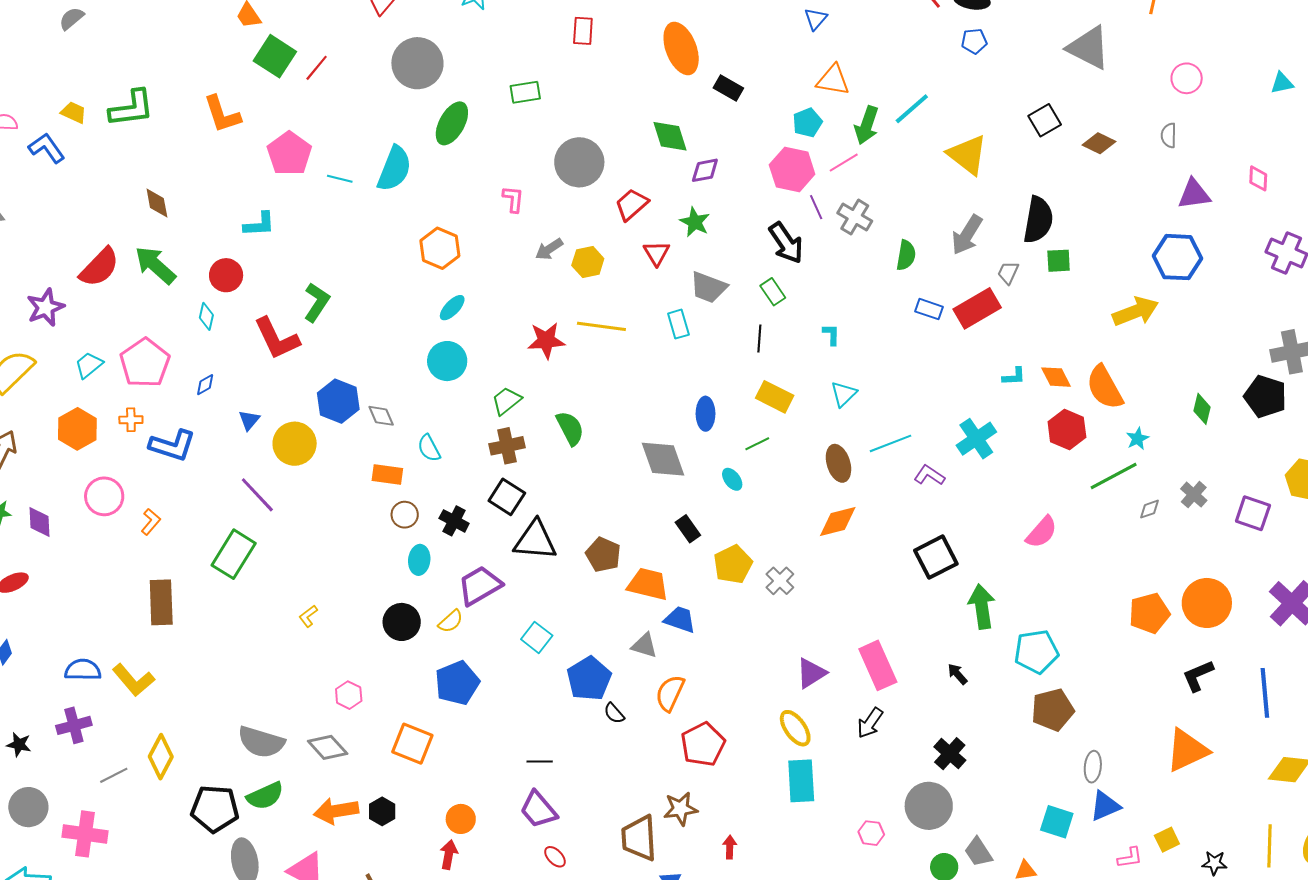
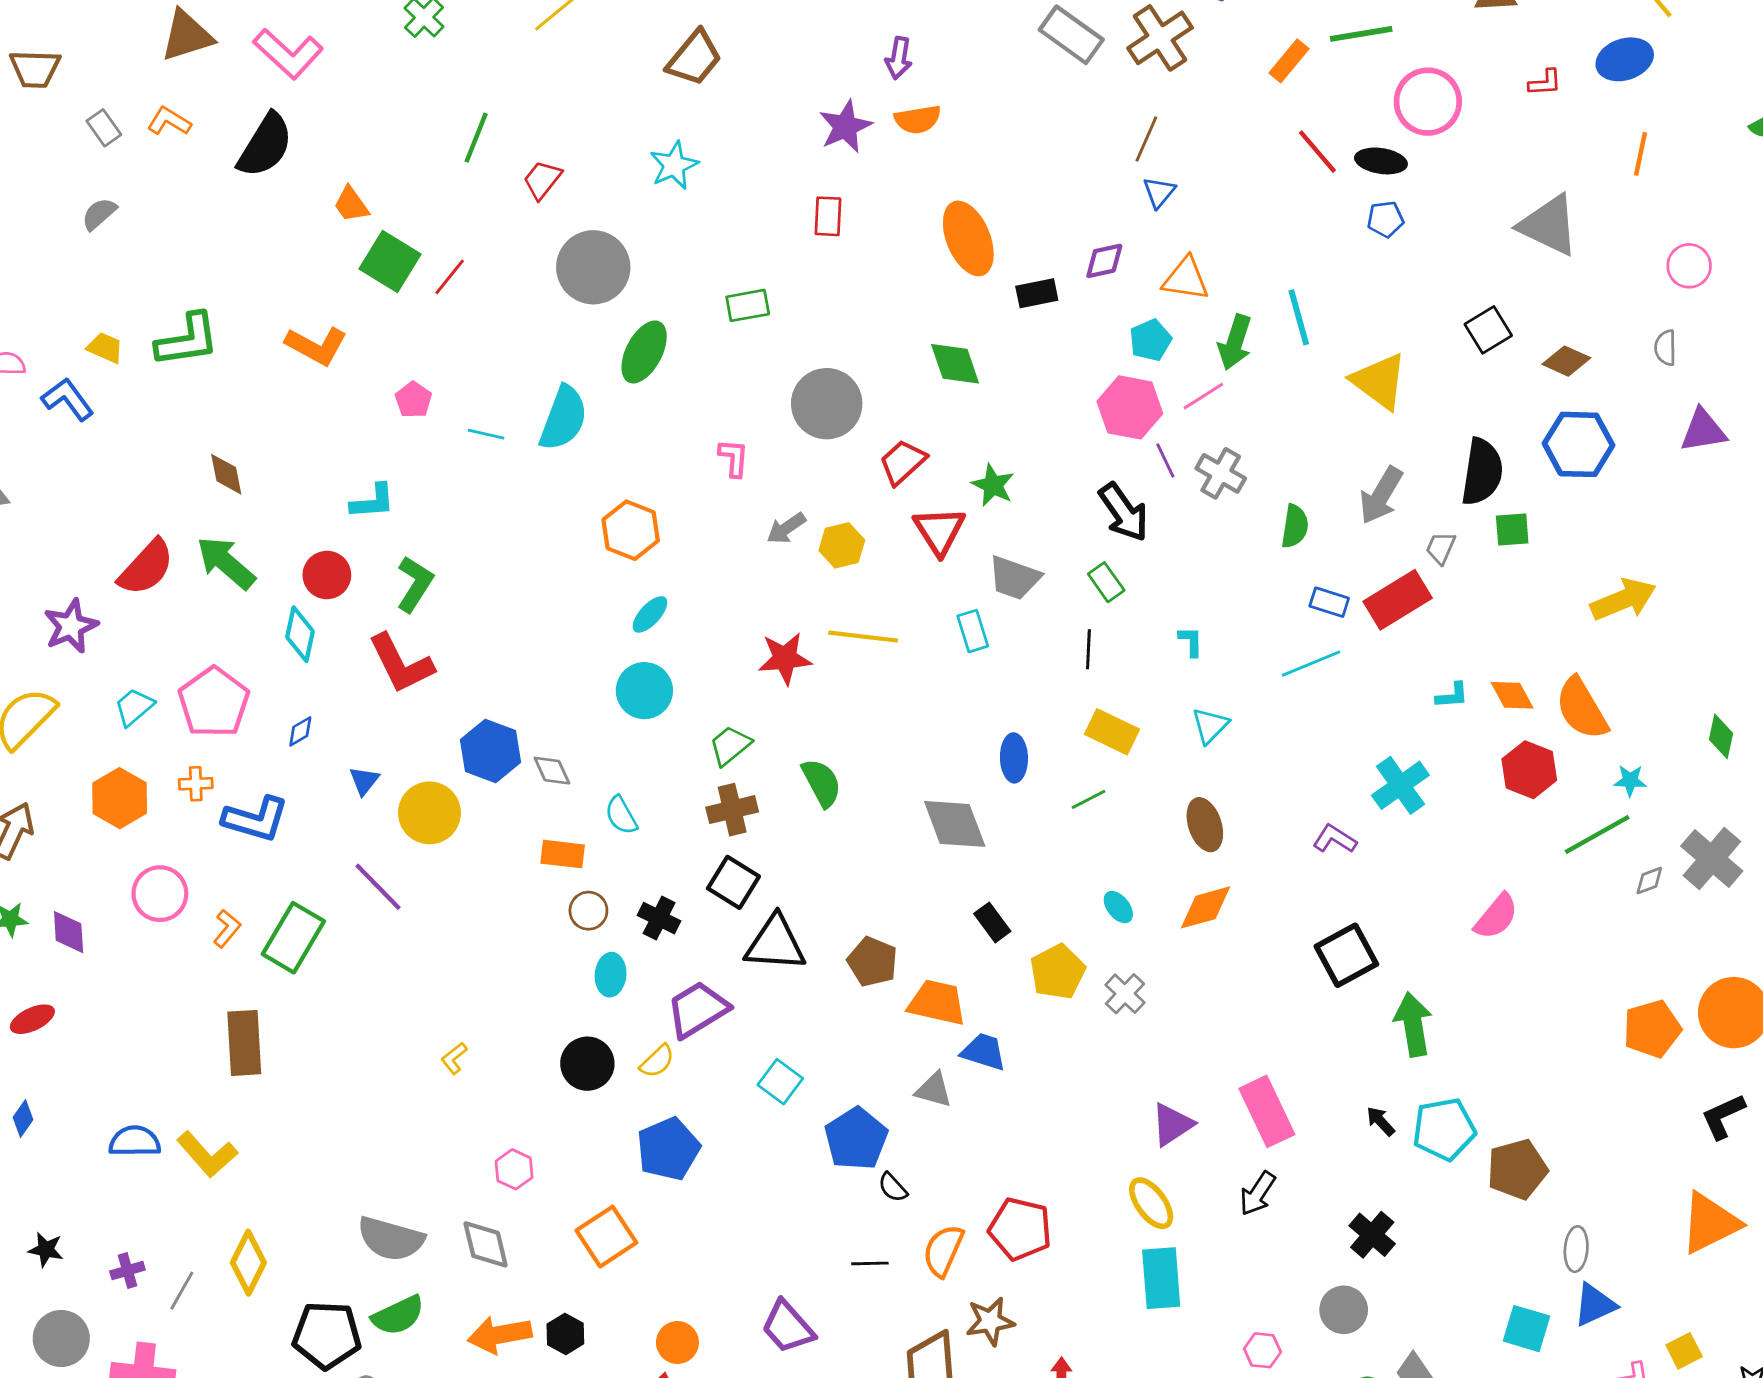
black rectangle: (728, 88) -> (1037, 293), turned -40
cyan line: (912, 109) -> (1299, 317), turned -63
orange L-shape: (222, 114) -> (316, 346), turned -42
pink pentagon: (289, 154) -> (413, 400), size x0.6
purple diamond: (705, 170) -> (1104, 261), moved
red triangle: (656, 253) -> (939, 531), size x1.4
blue hexagon: (1177, 257) -> (1579, 444), moved
green L-shape: (317, 302) -> (415, 584), moved
cyan diamond: (206, 316) -> (300, 634), size x1.4
cyan star: (1138, 439) -> (1630, 781), turned 30
cyan line: (890, 443) -> (1311, 664), moved
cyan ellipse: (732, 479) -> (1118, 907), moved
gray cross: (1194, 495) -> (1712, 859), size x1.6
green rectangle: (234, 554) -> (293, 938), moved
cyan pentagon: (1036, 652) -> (1444, 1129), moved
orange semicircle: (670, 693) -> (943, 1251), moved
purple cross: (74, 725) -> (127, 1271), moved, size x0.7
orange square: (412, 744) -> (606, 1237), turned 36
red pentagon: (703, 744) -> (1020, 1229), turned -30
gray diamond: (328, 747) -> (486, 1244), turned 30
black line: (540, 761) -> (870, 1263), moved
gray line: (114, 775) -> (182, 1291), turned -32
gray circle: (929, 806) -> (1344, 1310), size x0.7

